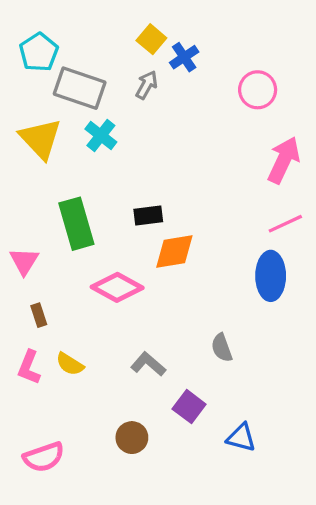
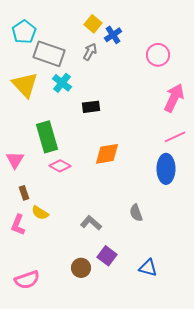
black rectangle: (148, 216) -> (91, 107), moved
pink diamond: (117, 287) -> (60, 166), moved, size x0.7
yellow semicircle: (70, 364) -> (40, 213), moved
purple square: (189, 407) -> (107, 256), moved

